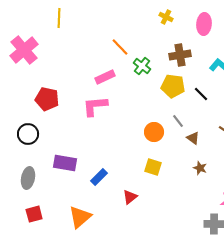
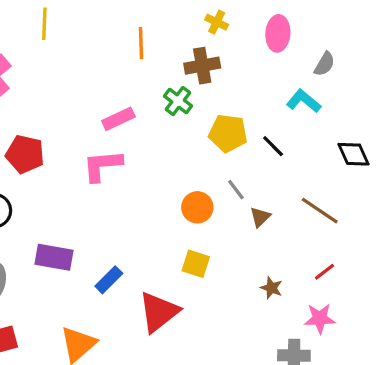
orange line: (120, 47) -> (141, 43), moved, turned 42
brown cross: (180, 55) -> (202, 66), moved
brown triangle: (193, 138) -> (260, 217), turned 40
brown star: (200, 168) -> (271, 288), moved
red triangle: (130, 197) -> (159, 312), size x1.8

